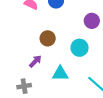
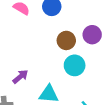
brown circle: (48, 38) -> (66, 40), moved

